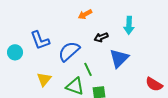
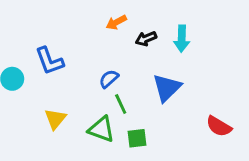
black arrow: (101, 37) -> (146, 39), moved
blue semicircle: (69, 51) -> (109, 79), moved, size x0.6

